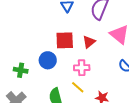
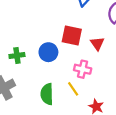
red triangle: (89, 42) -> (97, 44), turned -40
green cross: (21, 70) -> (17, 55), turned -32

